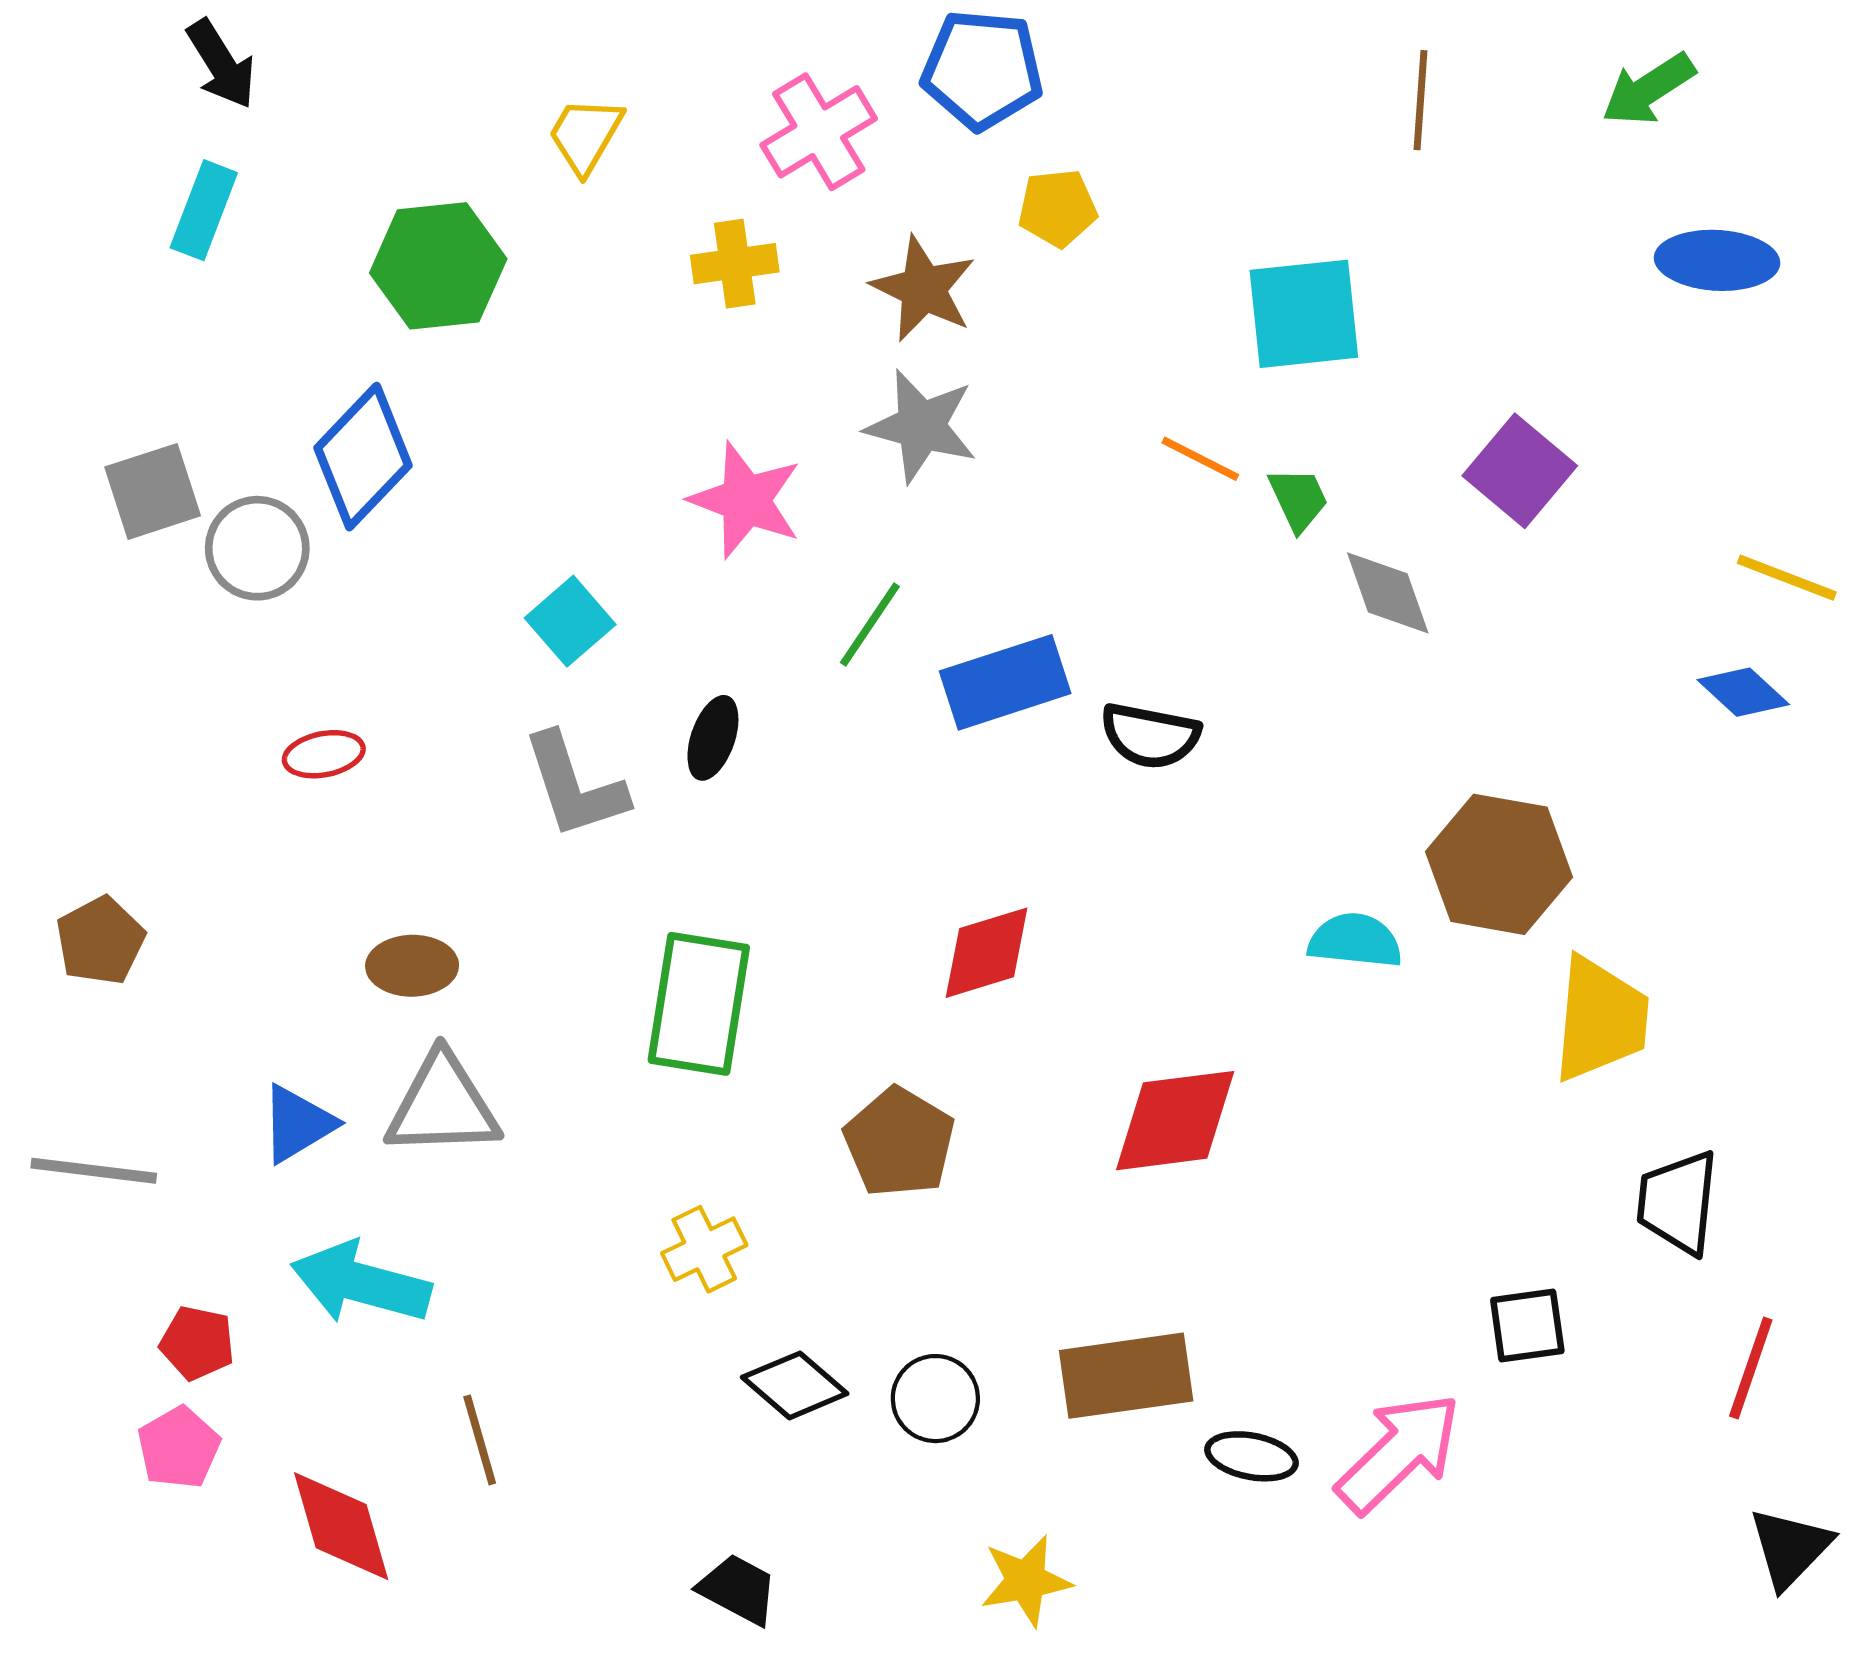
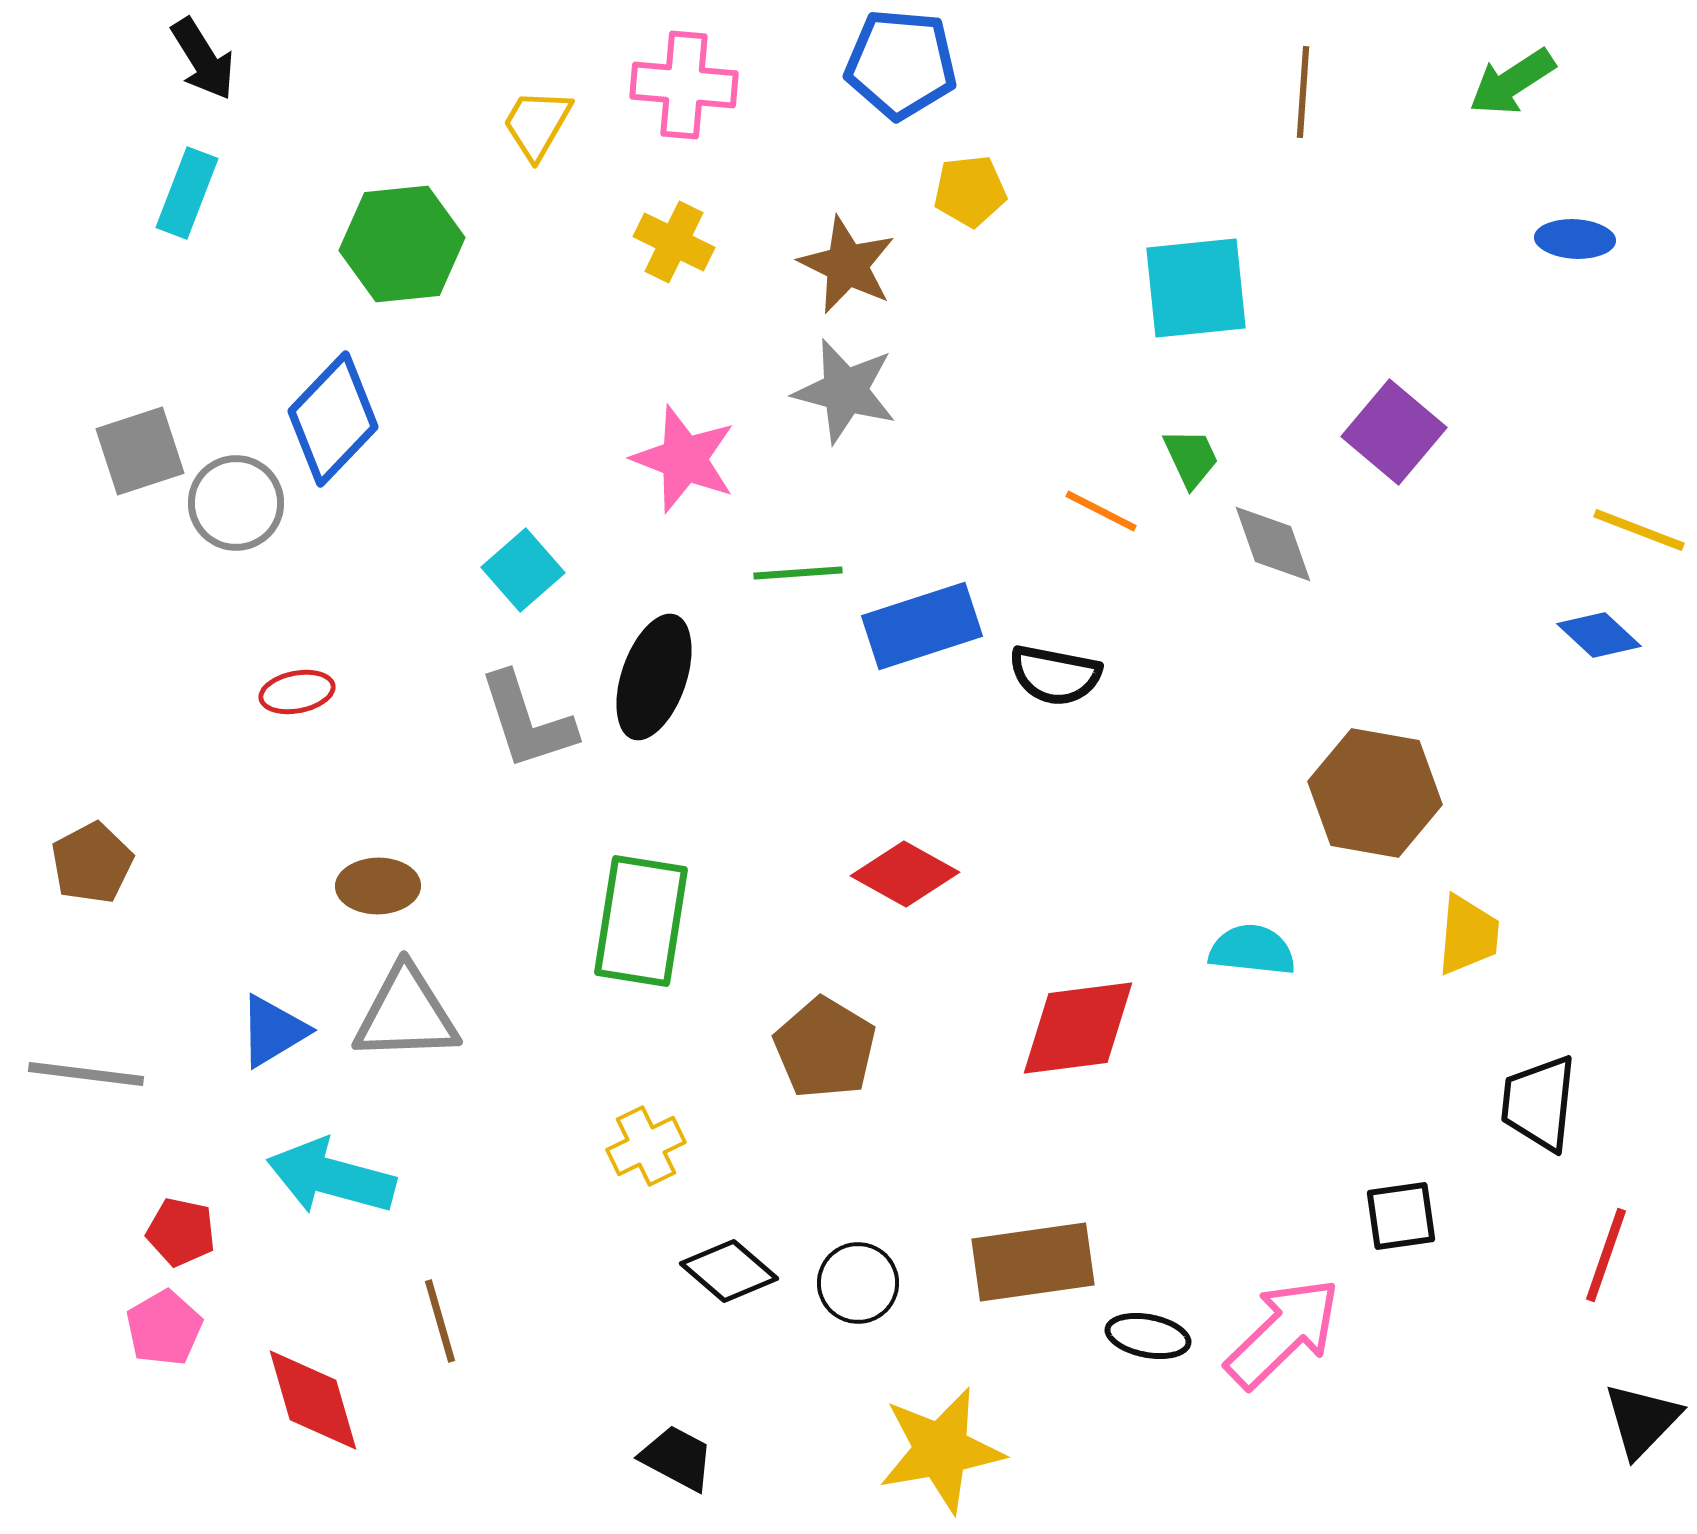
pink cross: (819, 132) -> (684, 85), moved, turned 36
blue ellipse: (1717, 260) -> (1575, 239), size x0.7
yellow cross: (735, 264) -> (674, 242), turned 34
orange line: (1200, 459) -> (1101, 511), moved
green line: (870, 625) -> (798, 573), turned 52
black ellipse: (713, 738) -> (654, 677), size x1.6
cyan semicircle: (1355, 941) -> (1252, 950), moved
red diamond: (987, 953) -> (905, 874), turned 46
yellow trapezoid: (1600, 1019) -> (1468, 935), size x0.7
yellow star: (1026, 1581) -> (941, 1450), size x1.5

